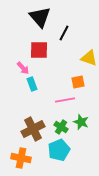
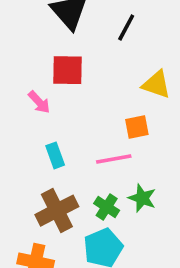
black line: (64, 33) -> (126, 28), moved
cyan rectangle: (32, 84) -> (55, 155), moved

